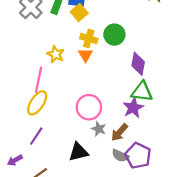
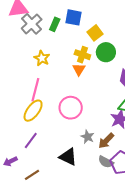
yellow square: (79, 12) -> (95, 33), moved
yellow star: (56, 54) -> (42, 58), moved
pink circle: (89, 107) -> (71, 108), moved
black triangle: (78, 152) -> (68, 157), turned 36

